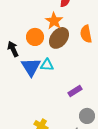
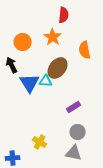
orange circle: (35, 37) -> (23, 42), moved
brown ellipse: (59, 38) -> (58, 68), moved
gray circle: (87, 116) -> (78, 132), moved

